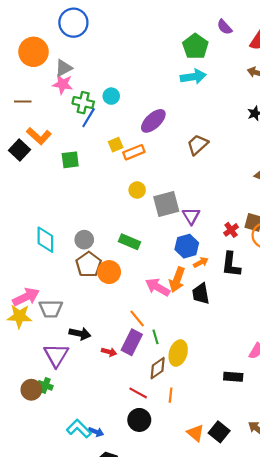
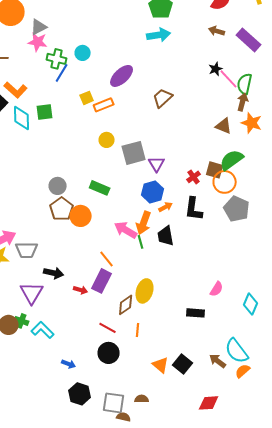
cyan diamond: (45, 240) -> (22, 118), moved
green line: (155, 337) -> (141, 242), moved
cyan L-shape: (79, 429) -> (43, 330), moved

